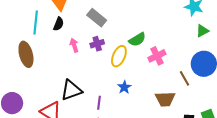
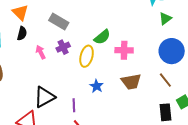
pink cross: (157, 56) -> (124, 50), turned 36
brown line: (185, 78) -> (165, 80), moved
brown trapezoid: (165, 99) -> (131, 82), moved

